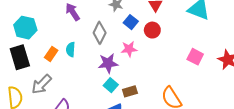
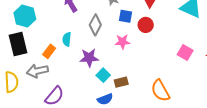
blue square: (131, 22) -> (126, 16), turned -32
orange rectangle: (51, 54) -> (49, 51), moved
purple star: (108, 63) -> (89, 58), moved
gray arrow: (41, 84) -> (37, 71), turned 30

